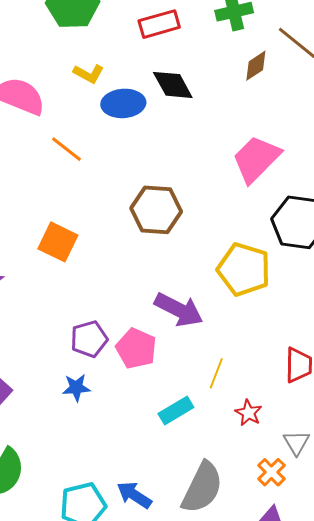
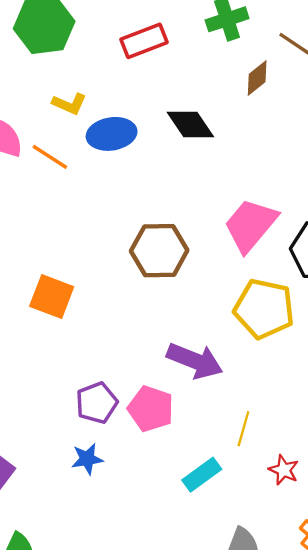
black diamond: (173, 85) -> (190, 125), moved
orange line: (66, 149) -> (50, 157), moved
pink trapezoid: (256, 159) -> (250, 225), moved

